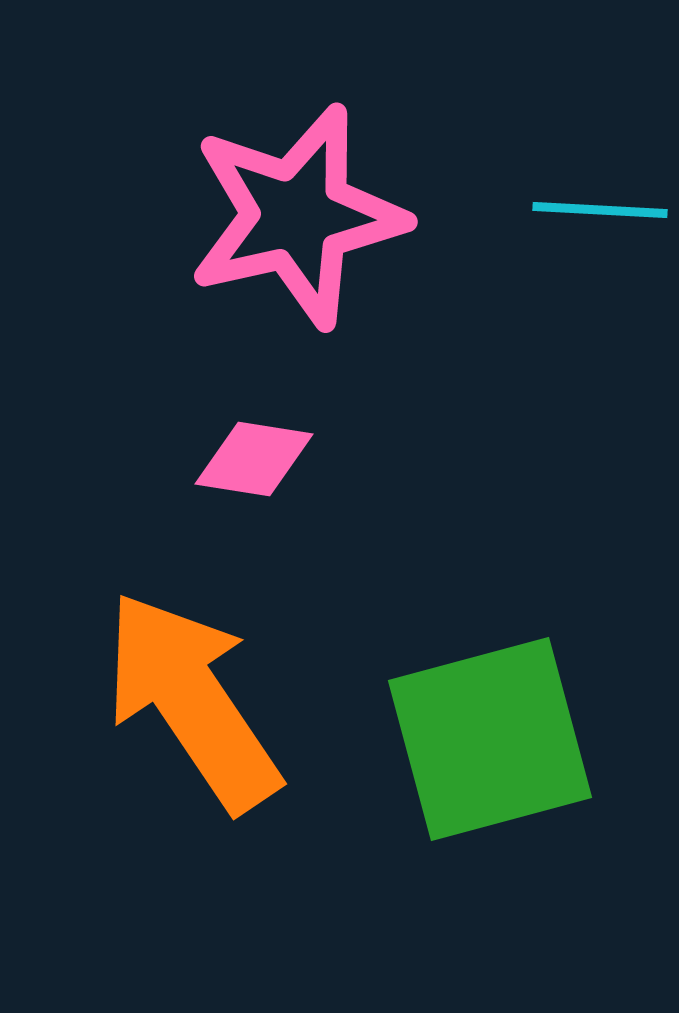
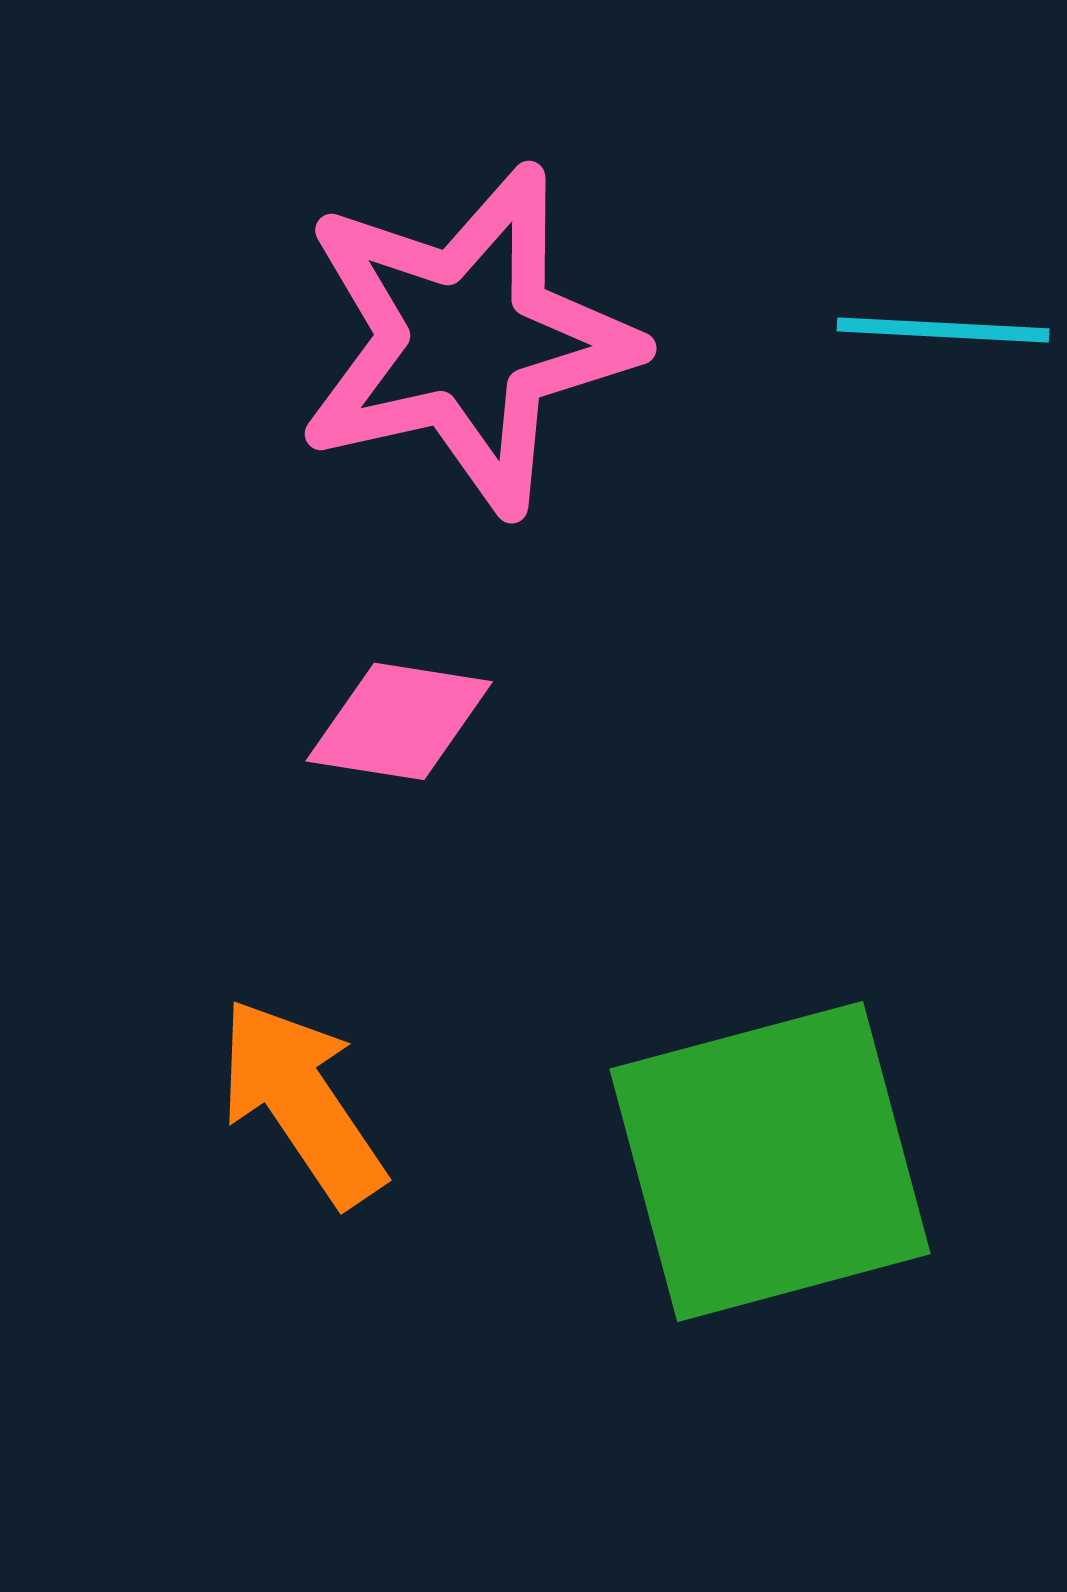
orange arrow: (192, 701) -> (302, 1102), size x0.6

